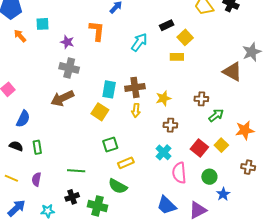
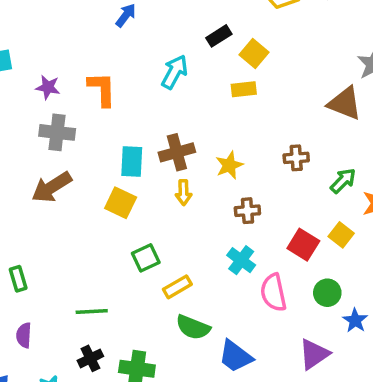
orange L-shape: (97, 31) -> (102, 89), moved
green arrow: (216, 115) -> (343, 181), moved
green semicircle: (118, 186) -> (193, 327), moved
blue trapezoid: (167, 205) -> (235, 356), moved

